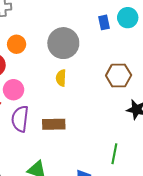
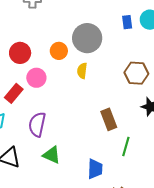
orange circle: (17, 44) -> (59, 51), moved
purple semicircle: (20, 119) -> (37, 124), moved
brown rectangle: (54, 124) -> (109, 119), moved, turned 65

